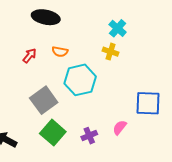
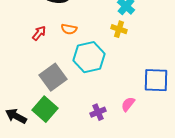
green square: (53, 133) -> (45, 109), moved

